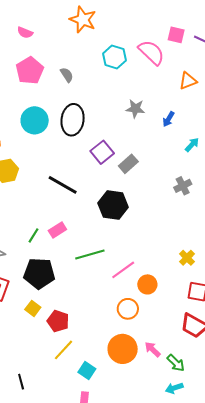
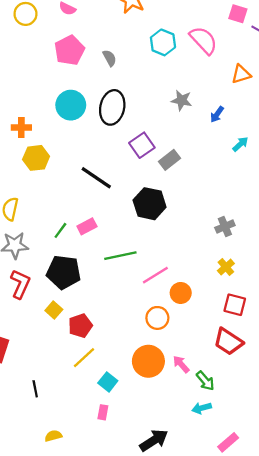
pink square: (176, 35) -> (238, 14), moved
gray cross: (183, 186) -> (225, 226), moved
red pentagon: (58, 321) -> (80, 326), turned 30

